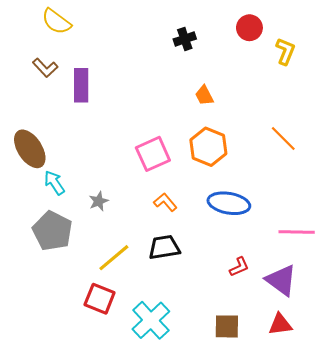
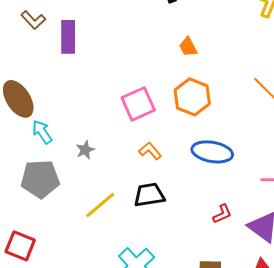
gray pentagon: (52, 231) -> (40, 179), turned -30
red square: (100, 299) -> (20, 246), moved

